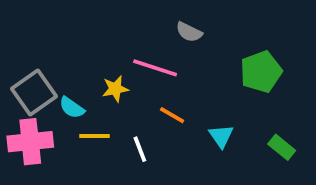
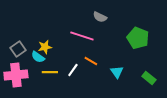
green pentagon: (261, 72) -> (138, 38), turned -30
yellow star: (115, 89) -> (45, 47), moved
gray square: (34, 92) -> (18, 49), size x0.7
white line: (140, 149) -> (73, 70), moved, turned 56

